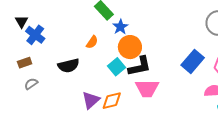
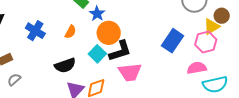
blue cross: (35, 35) -> (35, 31), moved
black semicircle: (69, 66) -> (65, 65), moved

